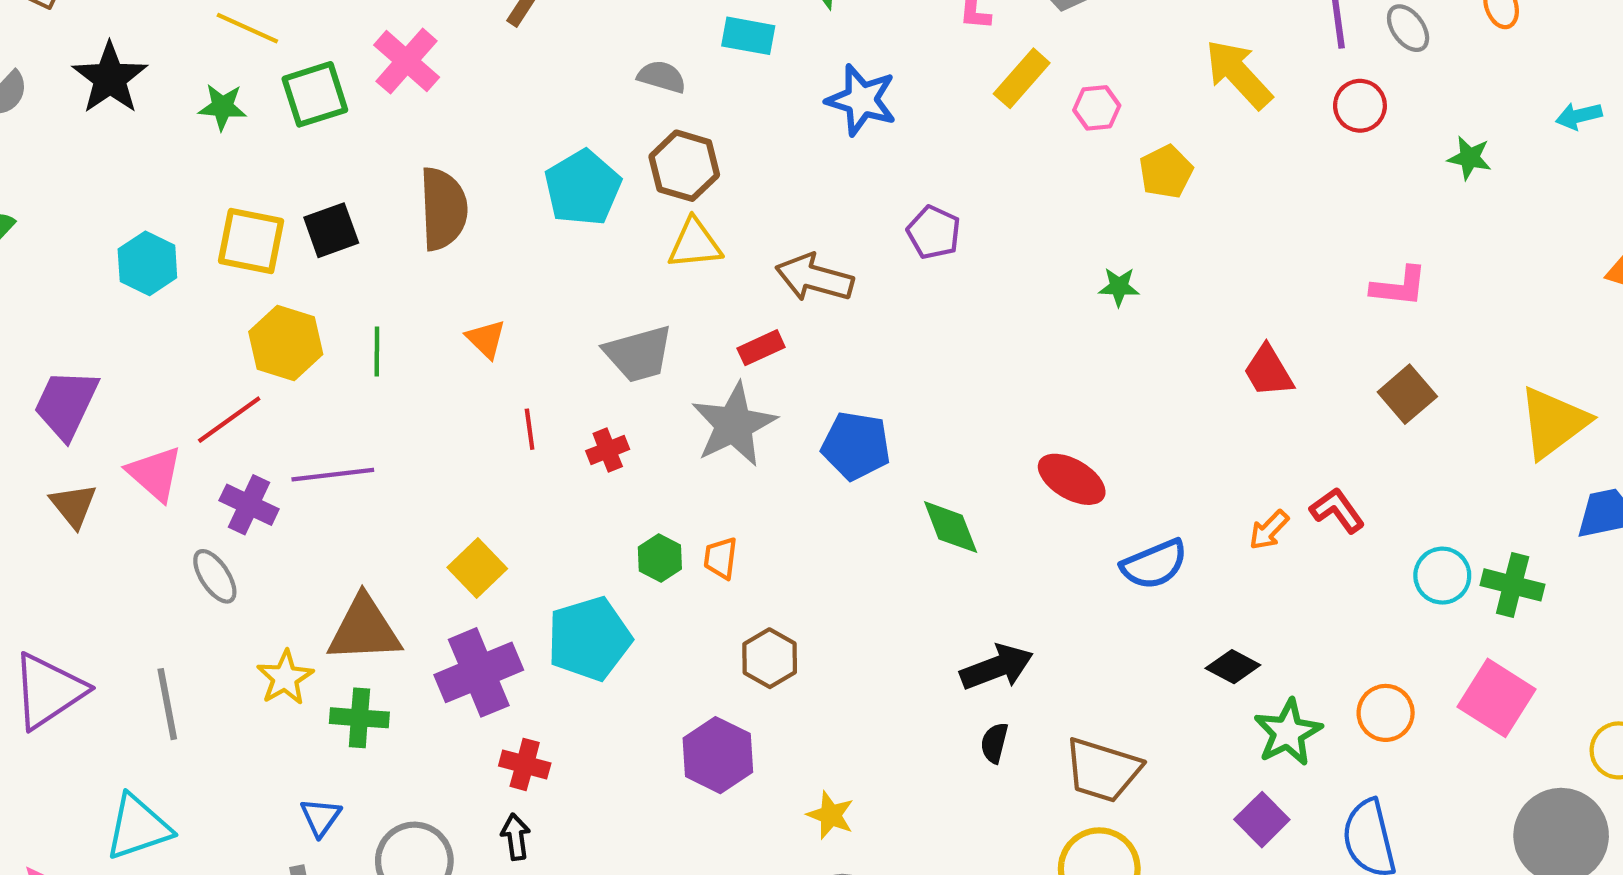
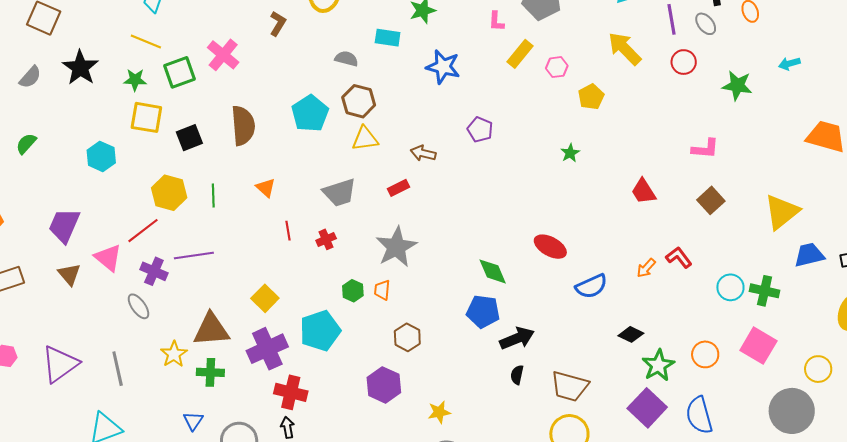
green star: (1469, 158) -> (737, 85), size x1.4
yellow square: (251, 241) -> (146, 117), moved
brown arrow: (814, 278) -> (423, 153), size x0.7
green star: (1119, 287) -> (570, 153), turned -30
gray star: (734, 425) -> (396, 247), moved
blue pentagon: (856, 446) -> (483, 312), moved
red cross: (525, 764) -> (291, 392), size x1.4
yellow star: (831, 815) -> (439, 412), turned -30
purple square: (1262, 820) -> (647, 408), size x1.5

